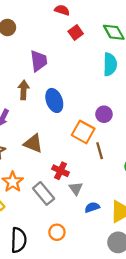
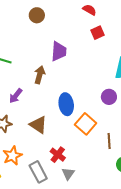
blue ellipse: (54, 100) -> (66, 104), moved
purple circle: (104, 114) -> (109, 97), moved
brown line: (100, 151) -> (109, 141), moved

